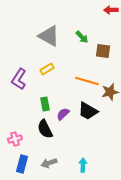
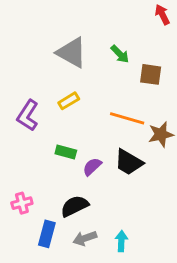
red arrow: (111, 10) -> (162, 15), turned 64
green rectangle: (45, 104) -> (66, 152), turned -64
black semicircle: (45, 129) -> (75, 206), moved, turned 90
gray arrow: (49, 163) -> (85, 238), moved
blue rectangle: (22, 164) -> (47, 234), moved

